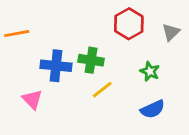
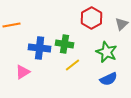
green star: (150, 71) -> (107, 52), size x1.5
pink triangle: (32, 99) -> (23, 72), turned 42

